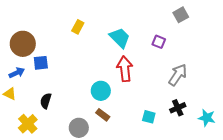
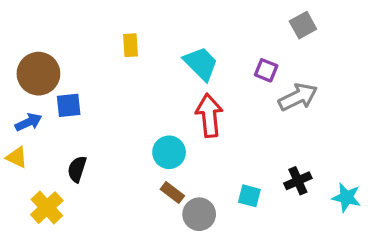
yellow rectangle: (78, 27) -> (131, 45), turned -32
gray arrow: (178, 75) -> (298, 97), moved, turned 30
gray circle: (79, 128) -> (199, 214), moved

